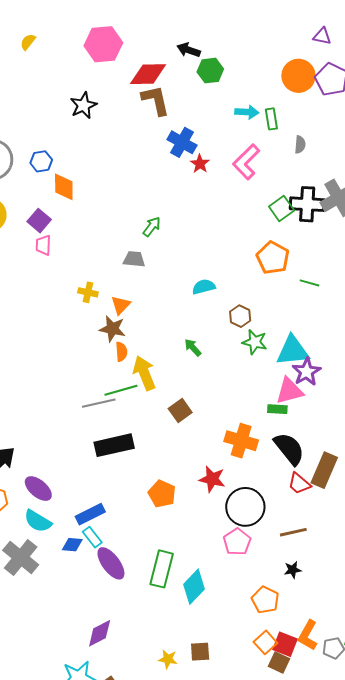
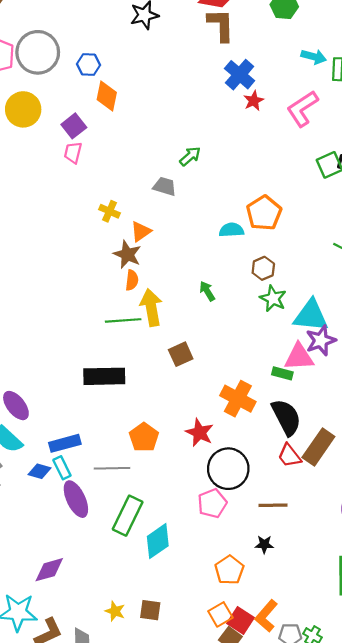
orange pentagon: (273, 258) -> (264, 213), moved
gray line: (99, 403) -> (112, 468), moved

